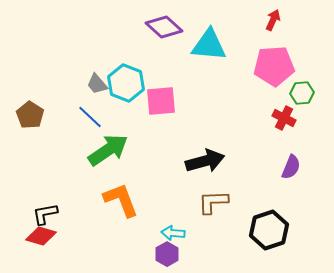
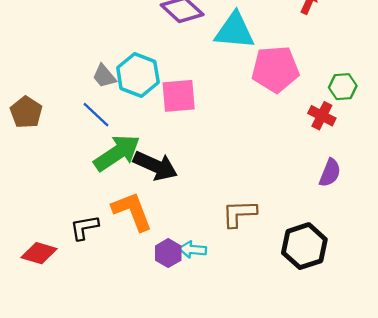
pink pentagon: (274, 66) -> (275, 69), moved
black arrow: (205, 161) -> (155, 166), moved, turned 39
black L-shape: (45, 214) -> (84, 227), moved
purple hexagon: (167, 254) -> (168, 253), moved

